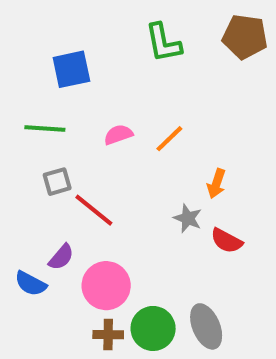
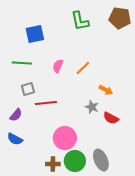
pink semicircle: (118, 135) -> (58, 66), turned -48
orange arrow: (216, 184) -> (106, 90), turned -80
red line: (94, 210) -> (46, 103), turned -45
purple semicircle: (61, 257) -> (16, 115), moved
pink circle: (106, 286) -> (65, 138), moved

